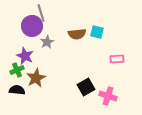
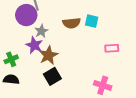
purple star: (25, 56) -> (34, 45), moved
brown star: (36, 78) -> (48, 55), moved
black square: (86, 87) -> (52, 76), moved

